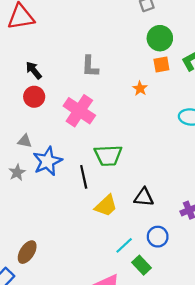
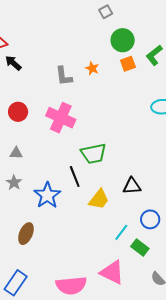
black arrow: (34, 70) -> (13, 63), moved
orange star: (140, 88) -> (92, 68), moved
blue star: (47, 161) -> (47, 195), moved
brown ellipse: (27, 252) -> (26, 234), moved

